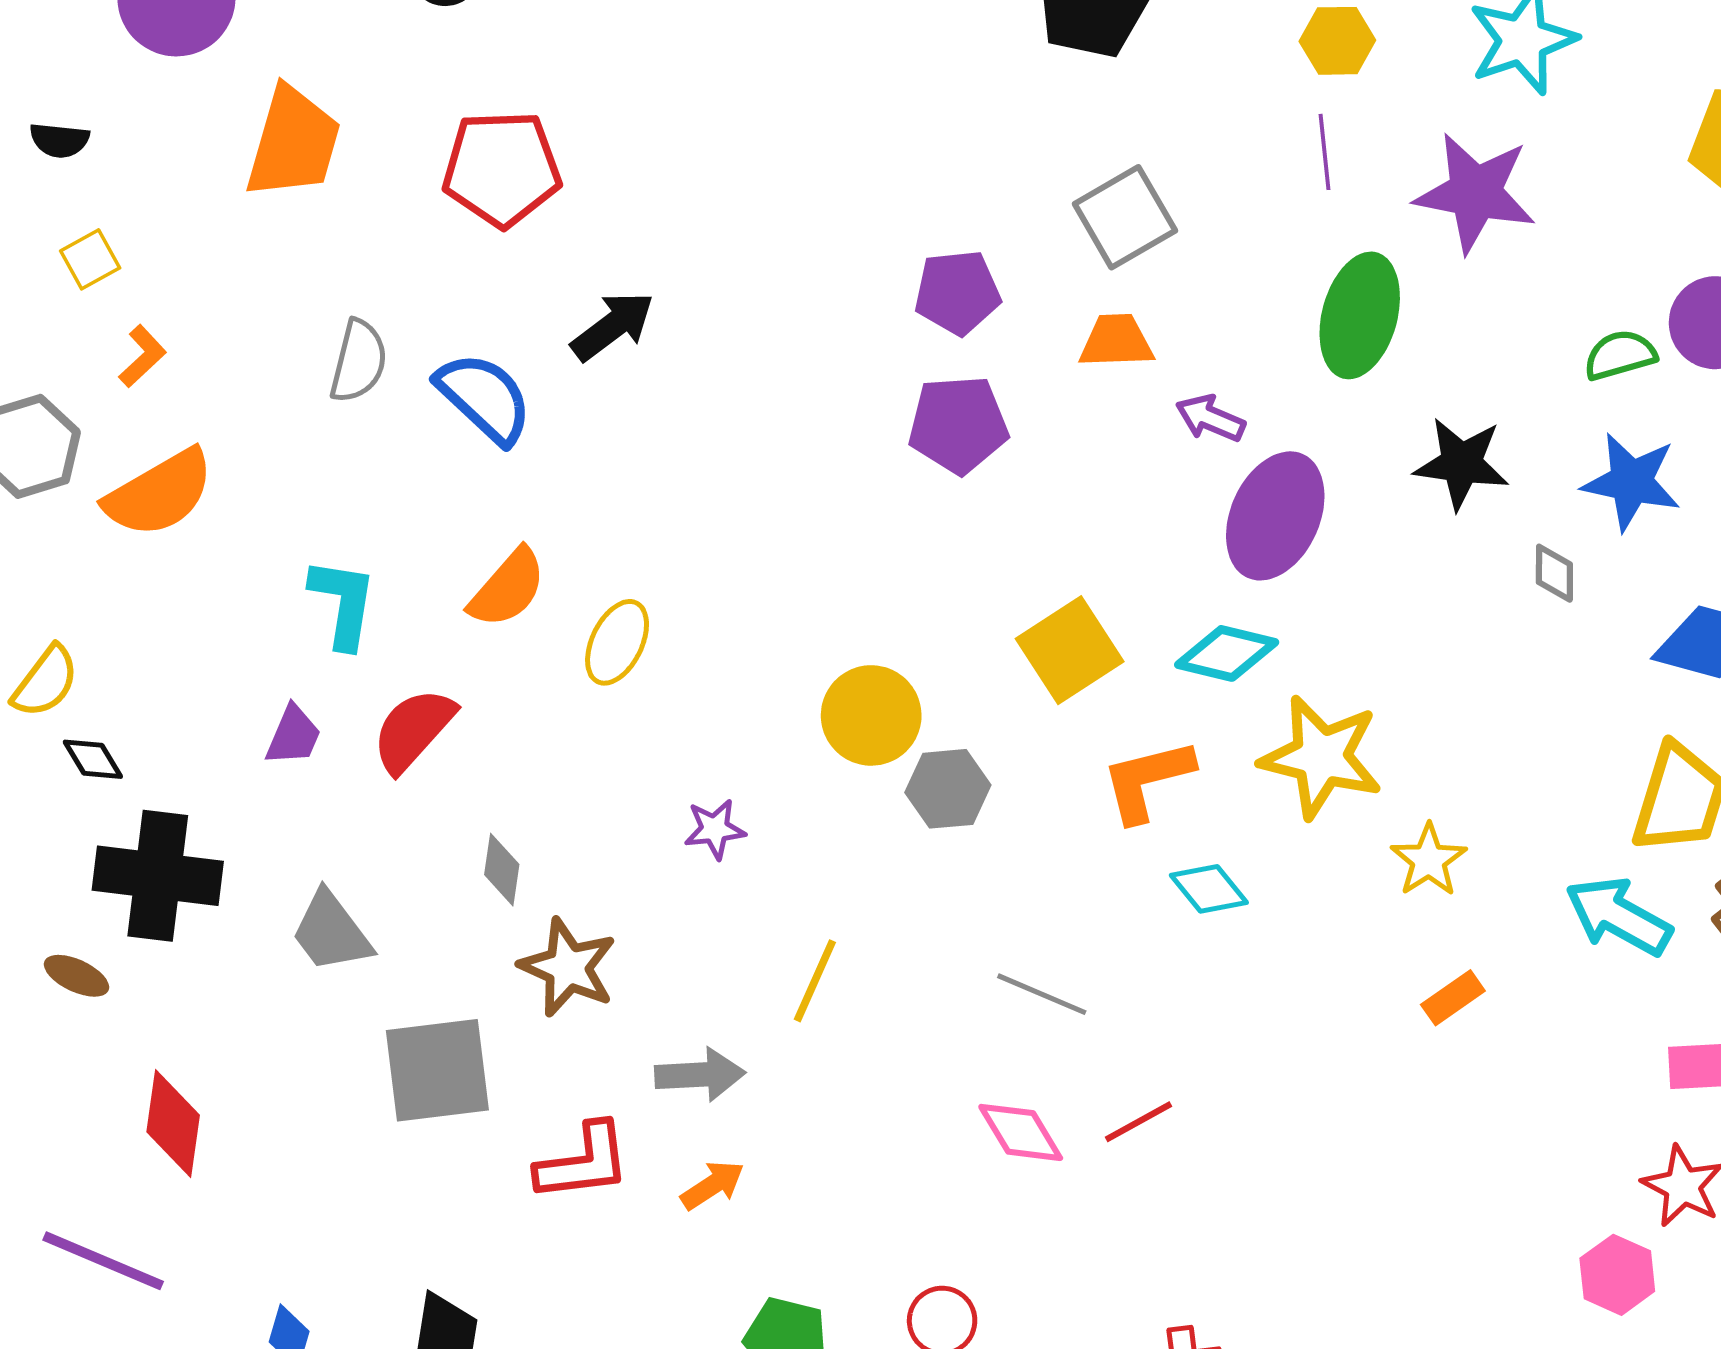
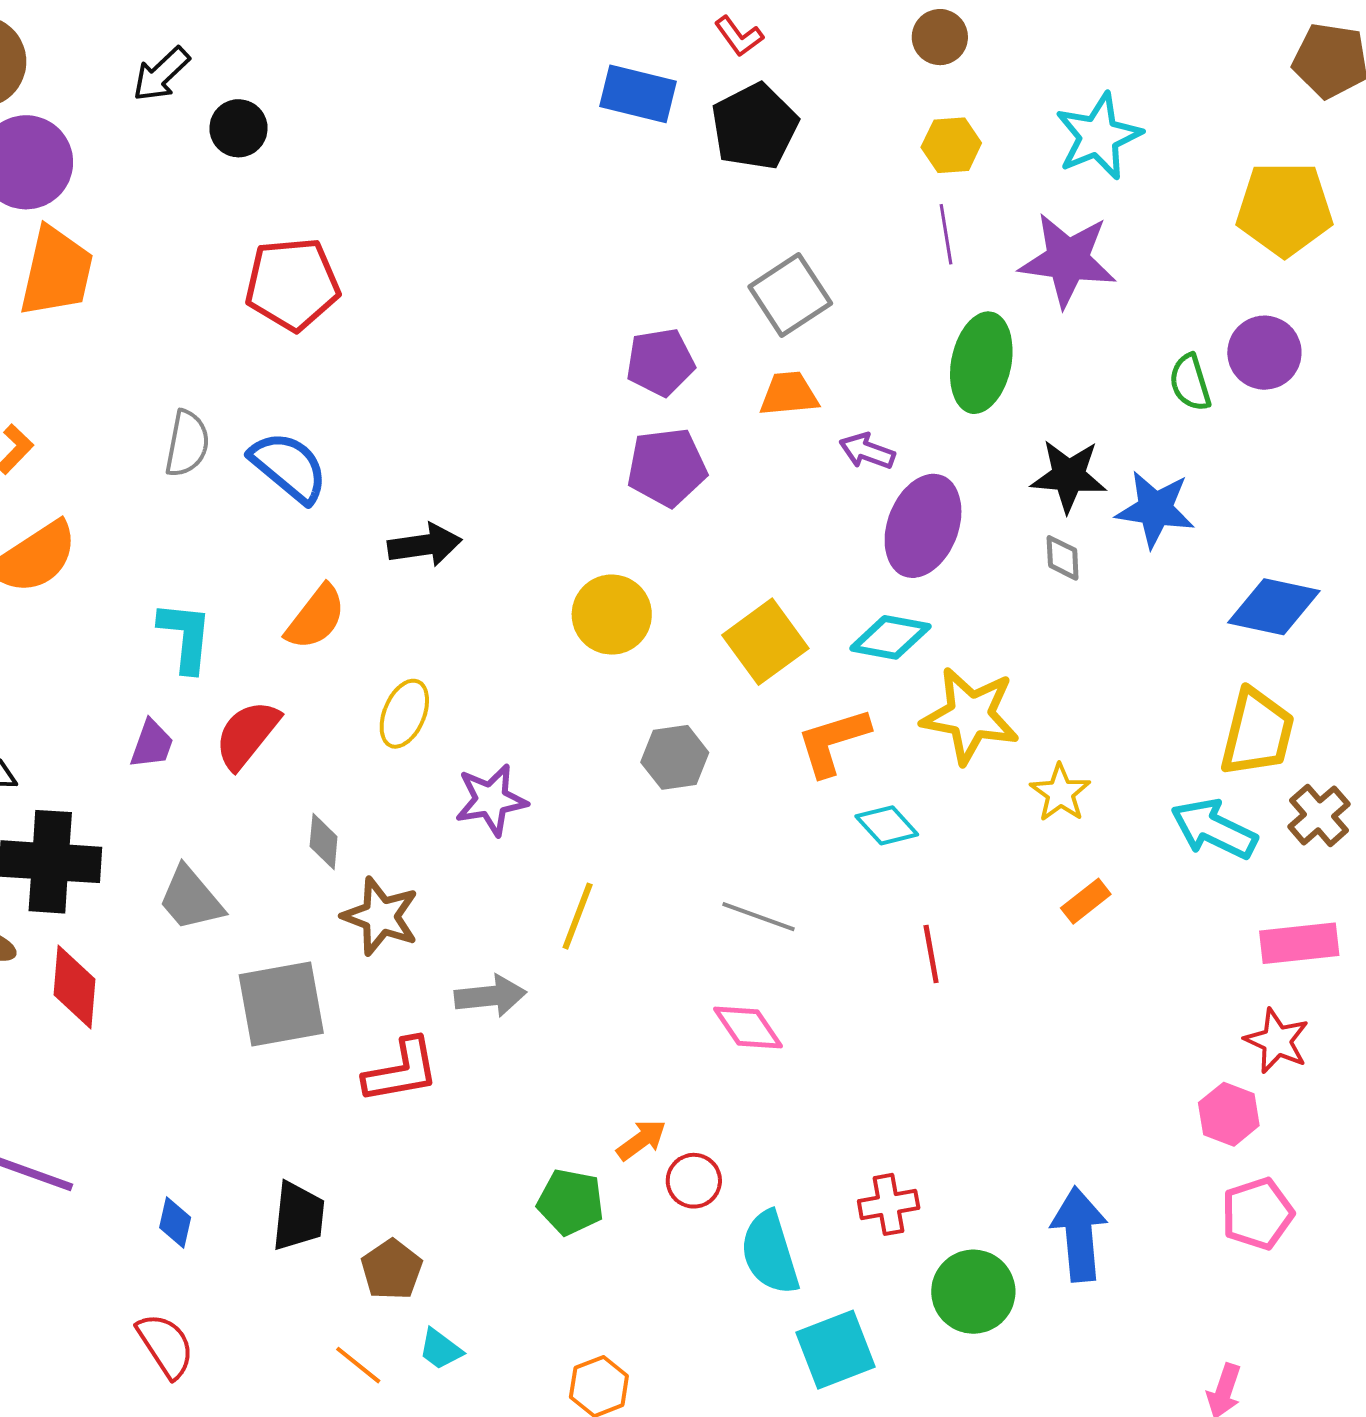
orange trapezoid: (293, 143) -> (56, 272), moved
black arrow: (613, 326) -> (425, 545), moved, turned 32
green semicircle: (1620, 355) -> (1190, 383), turned -88
blue star: (1631, 482) -> (1155, 509), moved
gray diamond: (1554, 573) -> (1063, 558), moved
yellow ellipse: (617, 642) -> (404, 714), moved
yellow circle: (871, 715) -> (612, 615), moved
purple star: (715, 829) -> (491, 800), size x1.5
red line: (1138, 1122) -> (931, 954), moved, turned -68
red diamond: (173, 1123) -> (74, 987), moved
orange arrow: (712, 1185) -> (641, 1140), moved

